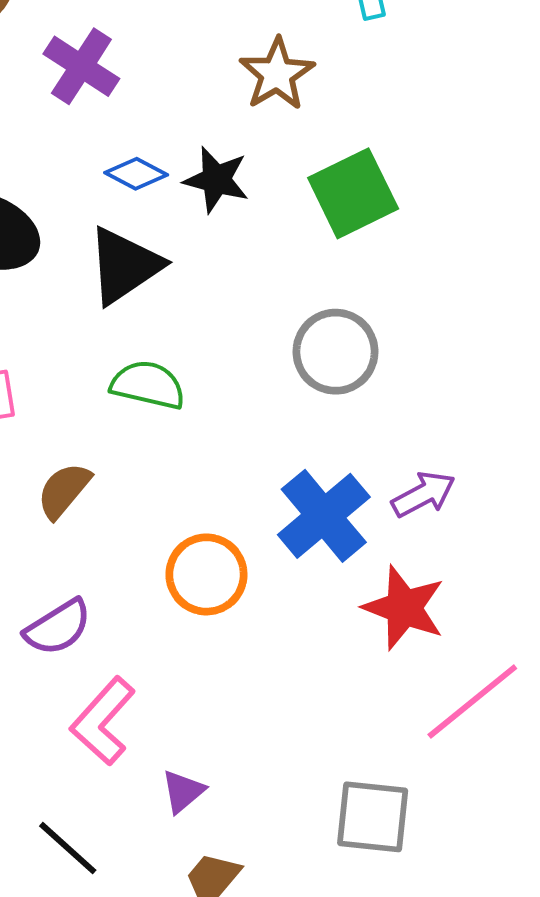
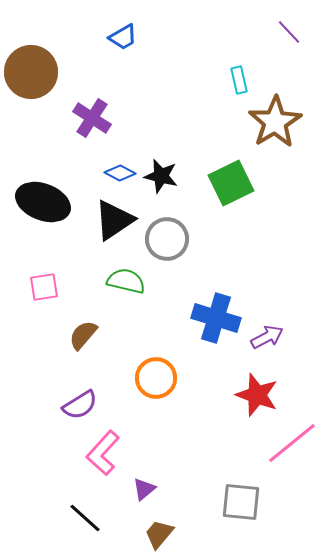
brown star: (277, 74) -> (275, 122), moved, size x1.4
gray circle: (335, 352) -> (167, 239), moved
blue cross: (324, 516) -> (216, 318), moved, turned -33

